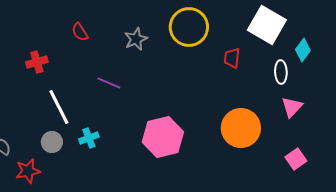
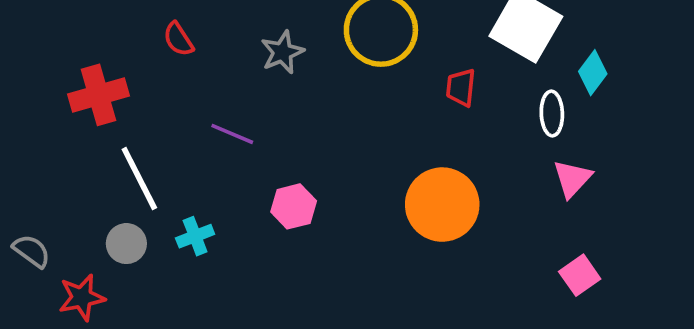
red cross: (37, 62) -> (98, 95), size x1.4
orange circle: (241, 128) -> (442, 205), moved
pink hexagon: (163, 137) -> (294, 206), moved, size x0.6

